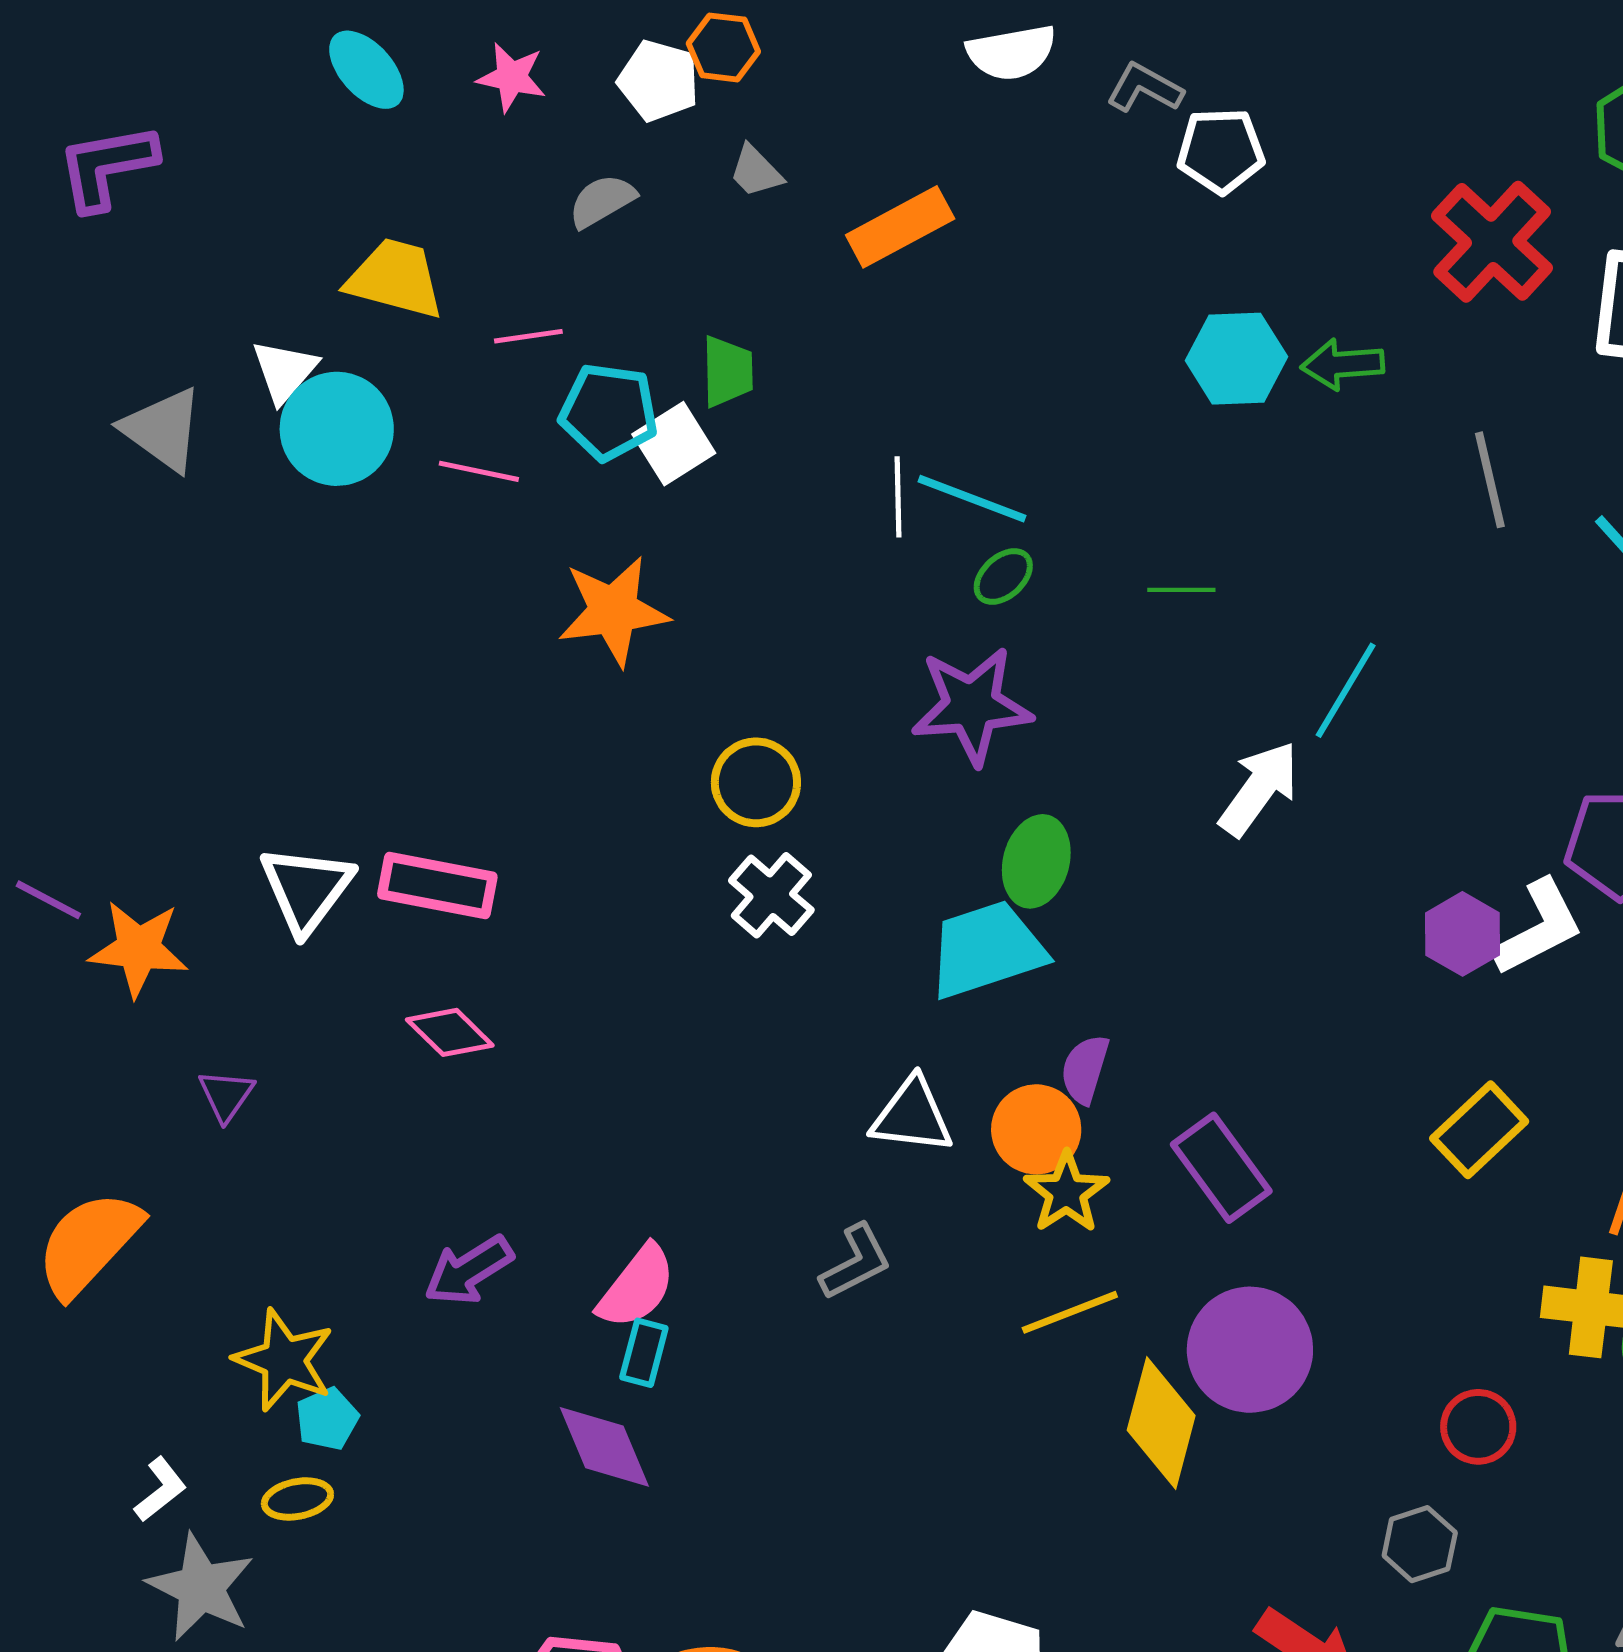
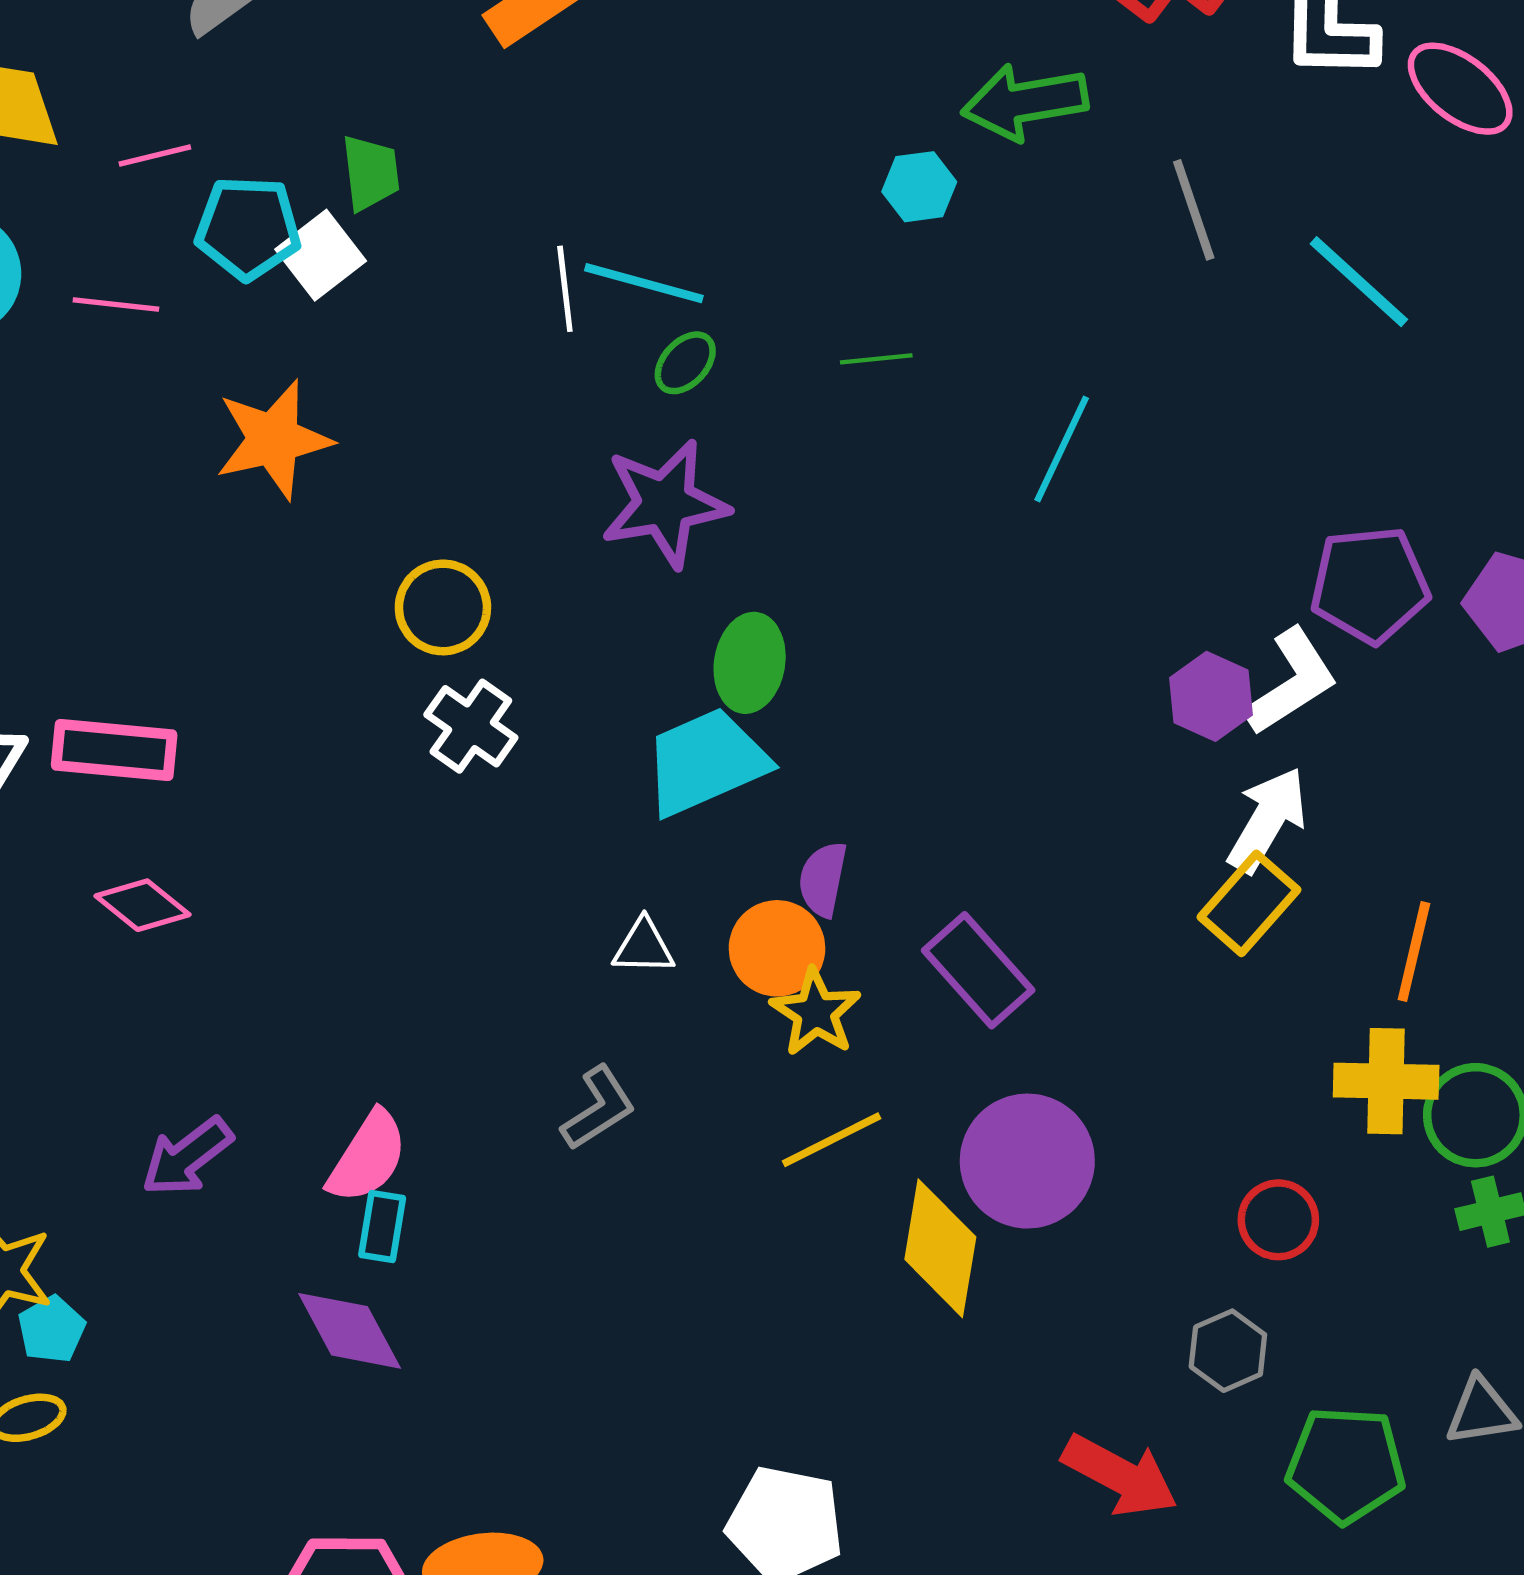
cyan hexagon: (1236, 359) -> (919, 187), moved, size x0.7
green arrow: (1343, 364) -> (1025, 102), size x1.4
white arrow: (1259, 789) -> (1267, 820), moved
white triangle: (912, 1116) -> (643, 947), size x0.7

